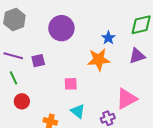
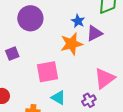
purple triangle: (137, 56) -> (94, 33), moved
pink square: (71, 84) -> (47, 72), size x1.6

